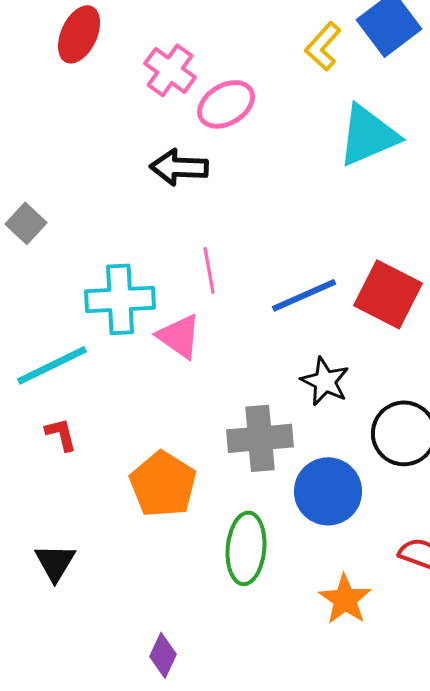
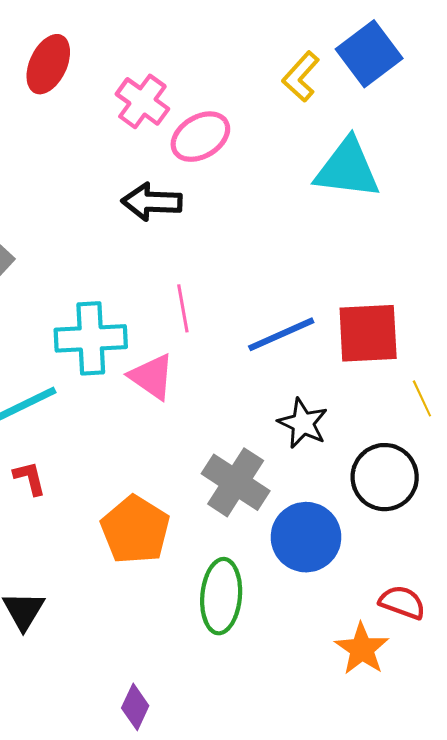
cyan triangle: (368, 135) -> (347, 169), turned 30
red square: (388, 294) -> (368, 333), turned -30
gray cross: (260, 438) -> (236, 482), turned 38
orange star: (345, 599) -> (362, 649), moved

